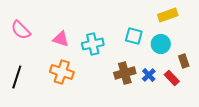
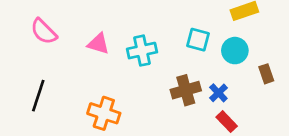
orange cross: (62, 72) -> (104, 113), moved
red rectangle: (172, 78) -> (227, 122), moved

